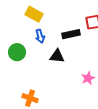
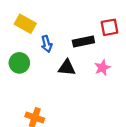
yellow rectangle: (34, 14) -> (25, 24), moved
pink star: (88, 78) -> (102, 68), moved

